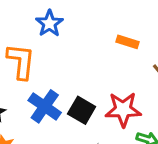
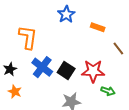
blue star: (49, 23) -> (66, 14), moved

